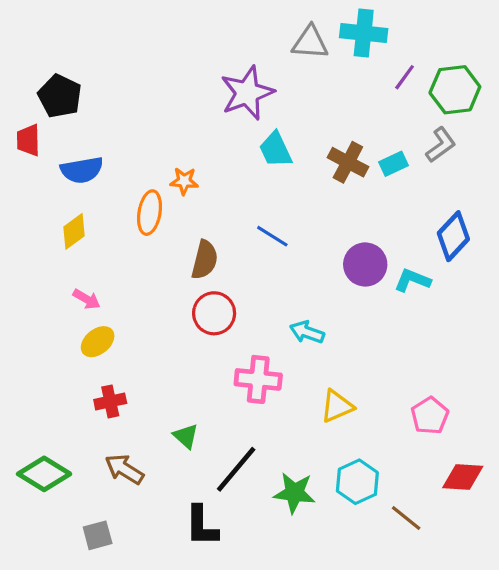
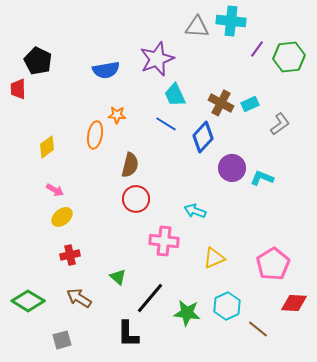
gray L-shape: (441, 145) -> (280, 124), moved
blue semicircle: (82, 170) -> (106, 70), moved
blue line: (272, 236) -> (166, 124), moved
blue diamond: (453, 236) -> (203, 137), moved
pink pentagon: (430, 416) -> (273, 264), size x1.4

